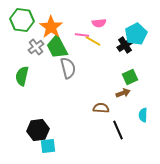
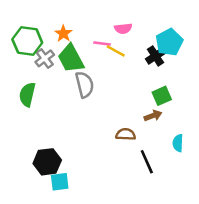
green hexagon: (22, 20) -> (27, 41), moved
orange star: (51, 27) -> (63, 34), size x0.6

